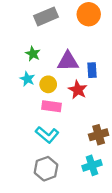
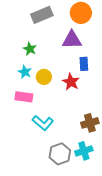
purple triangle: (68, 61) -> (72, 40), moved
pink rectangle: (51, 106) -> (24, 97), moved
gray hexagon: (46, 169) -> (60, 154), moved

